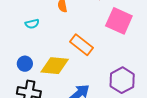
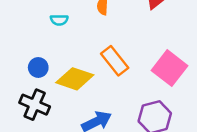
pink square: (119, 21) -> (169, 68), moved

